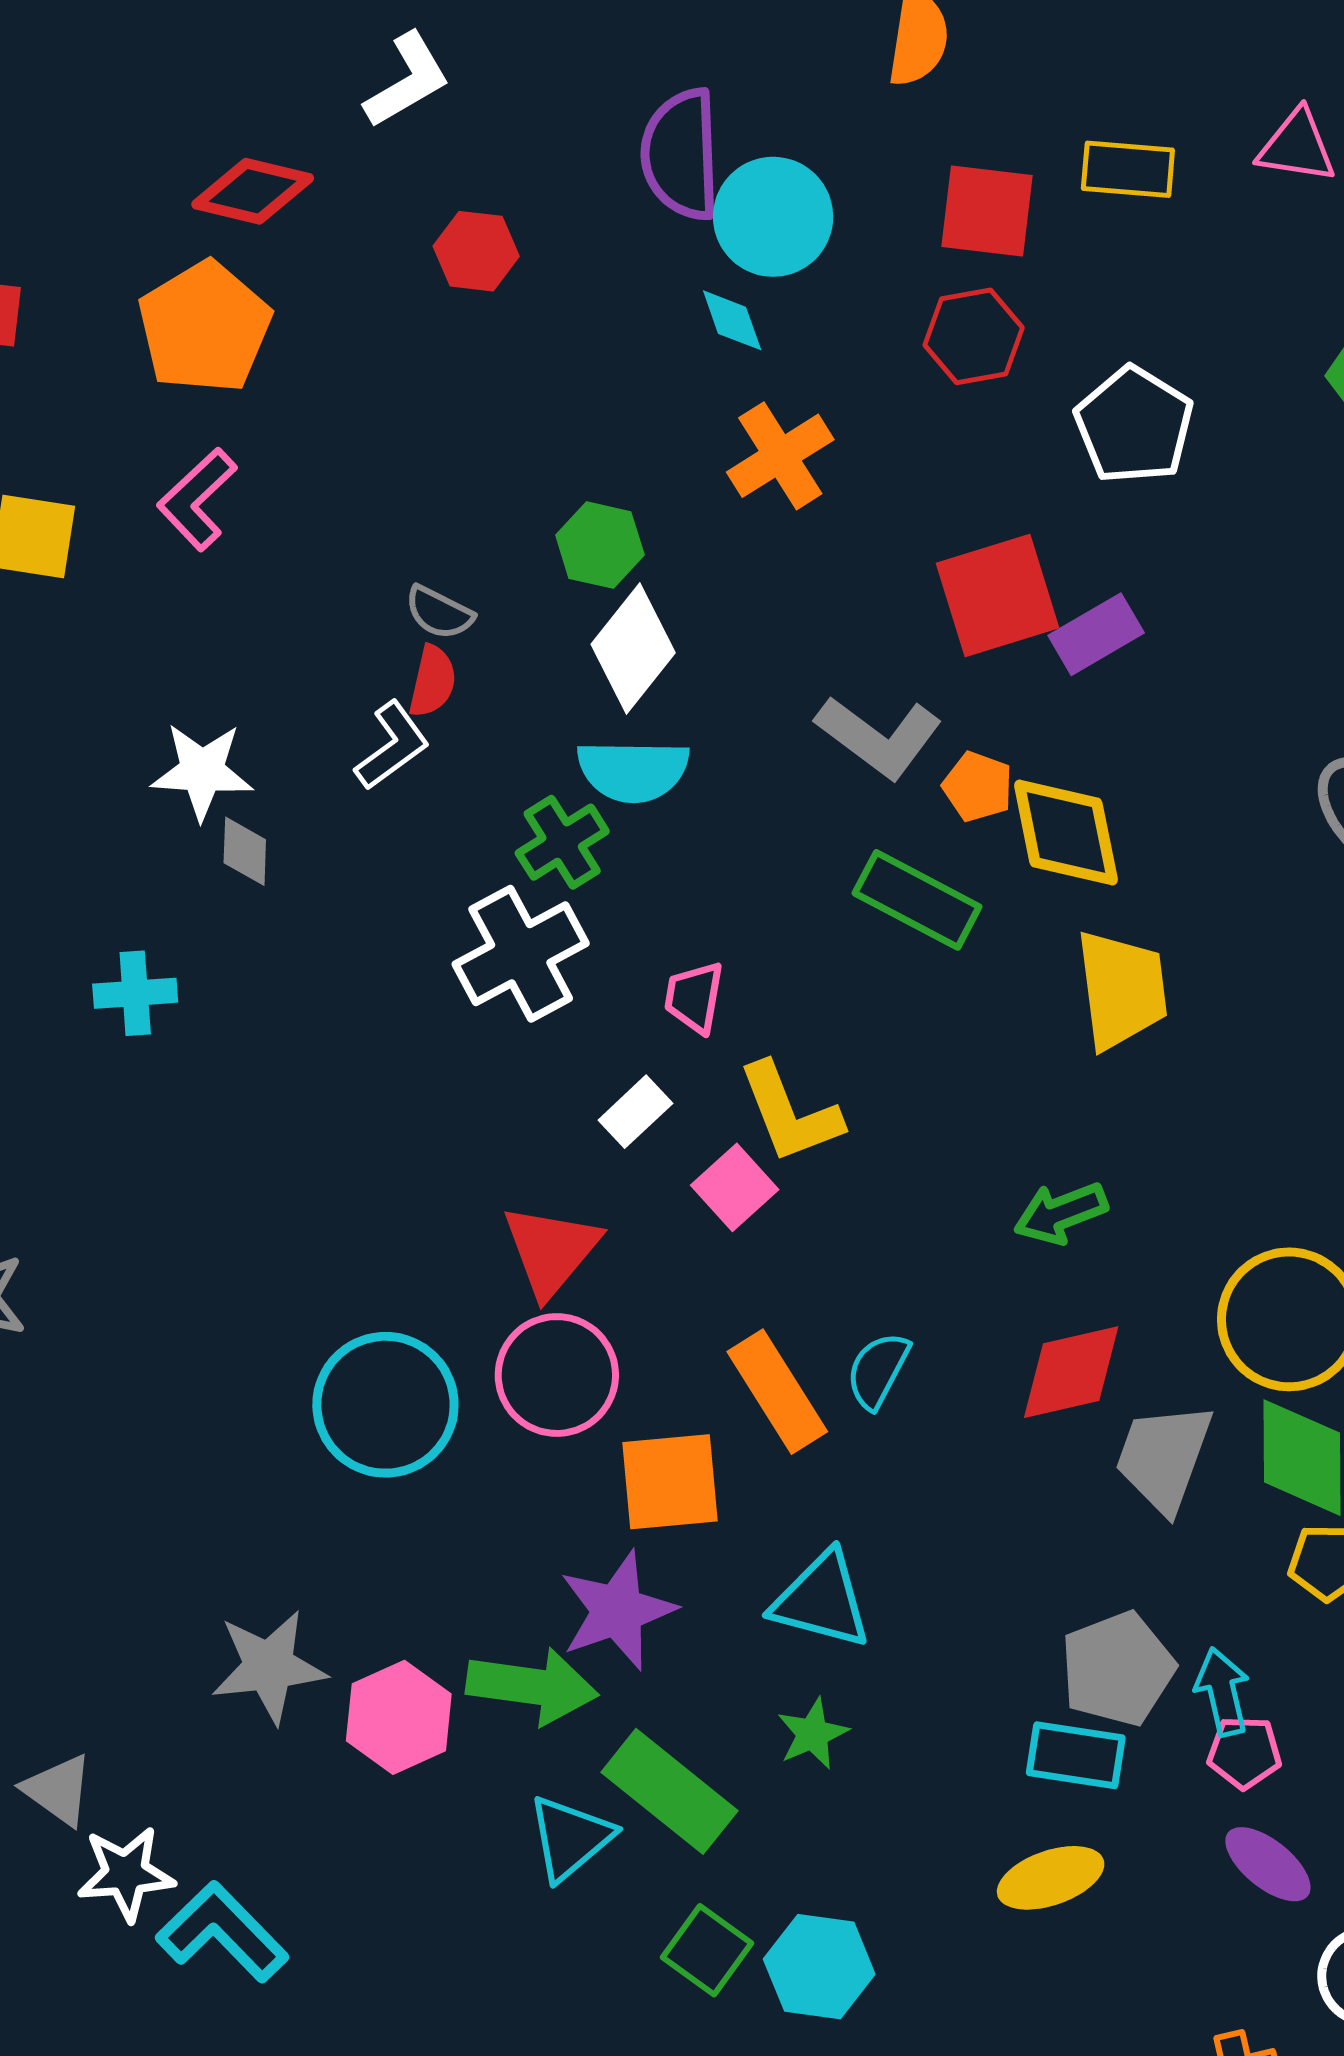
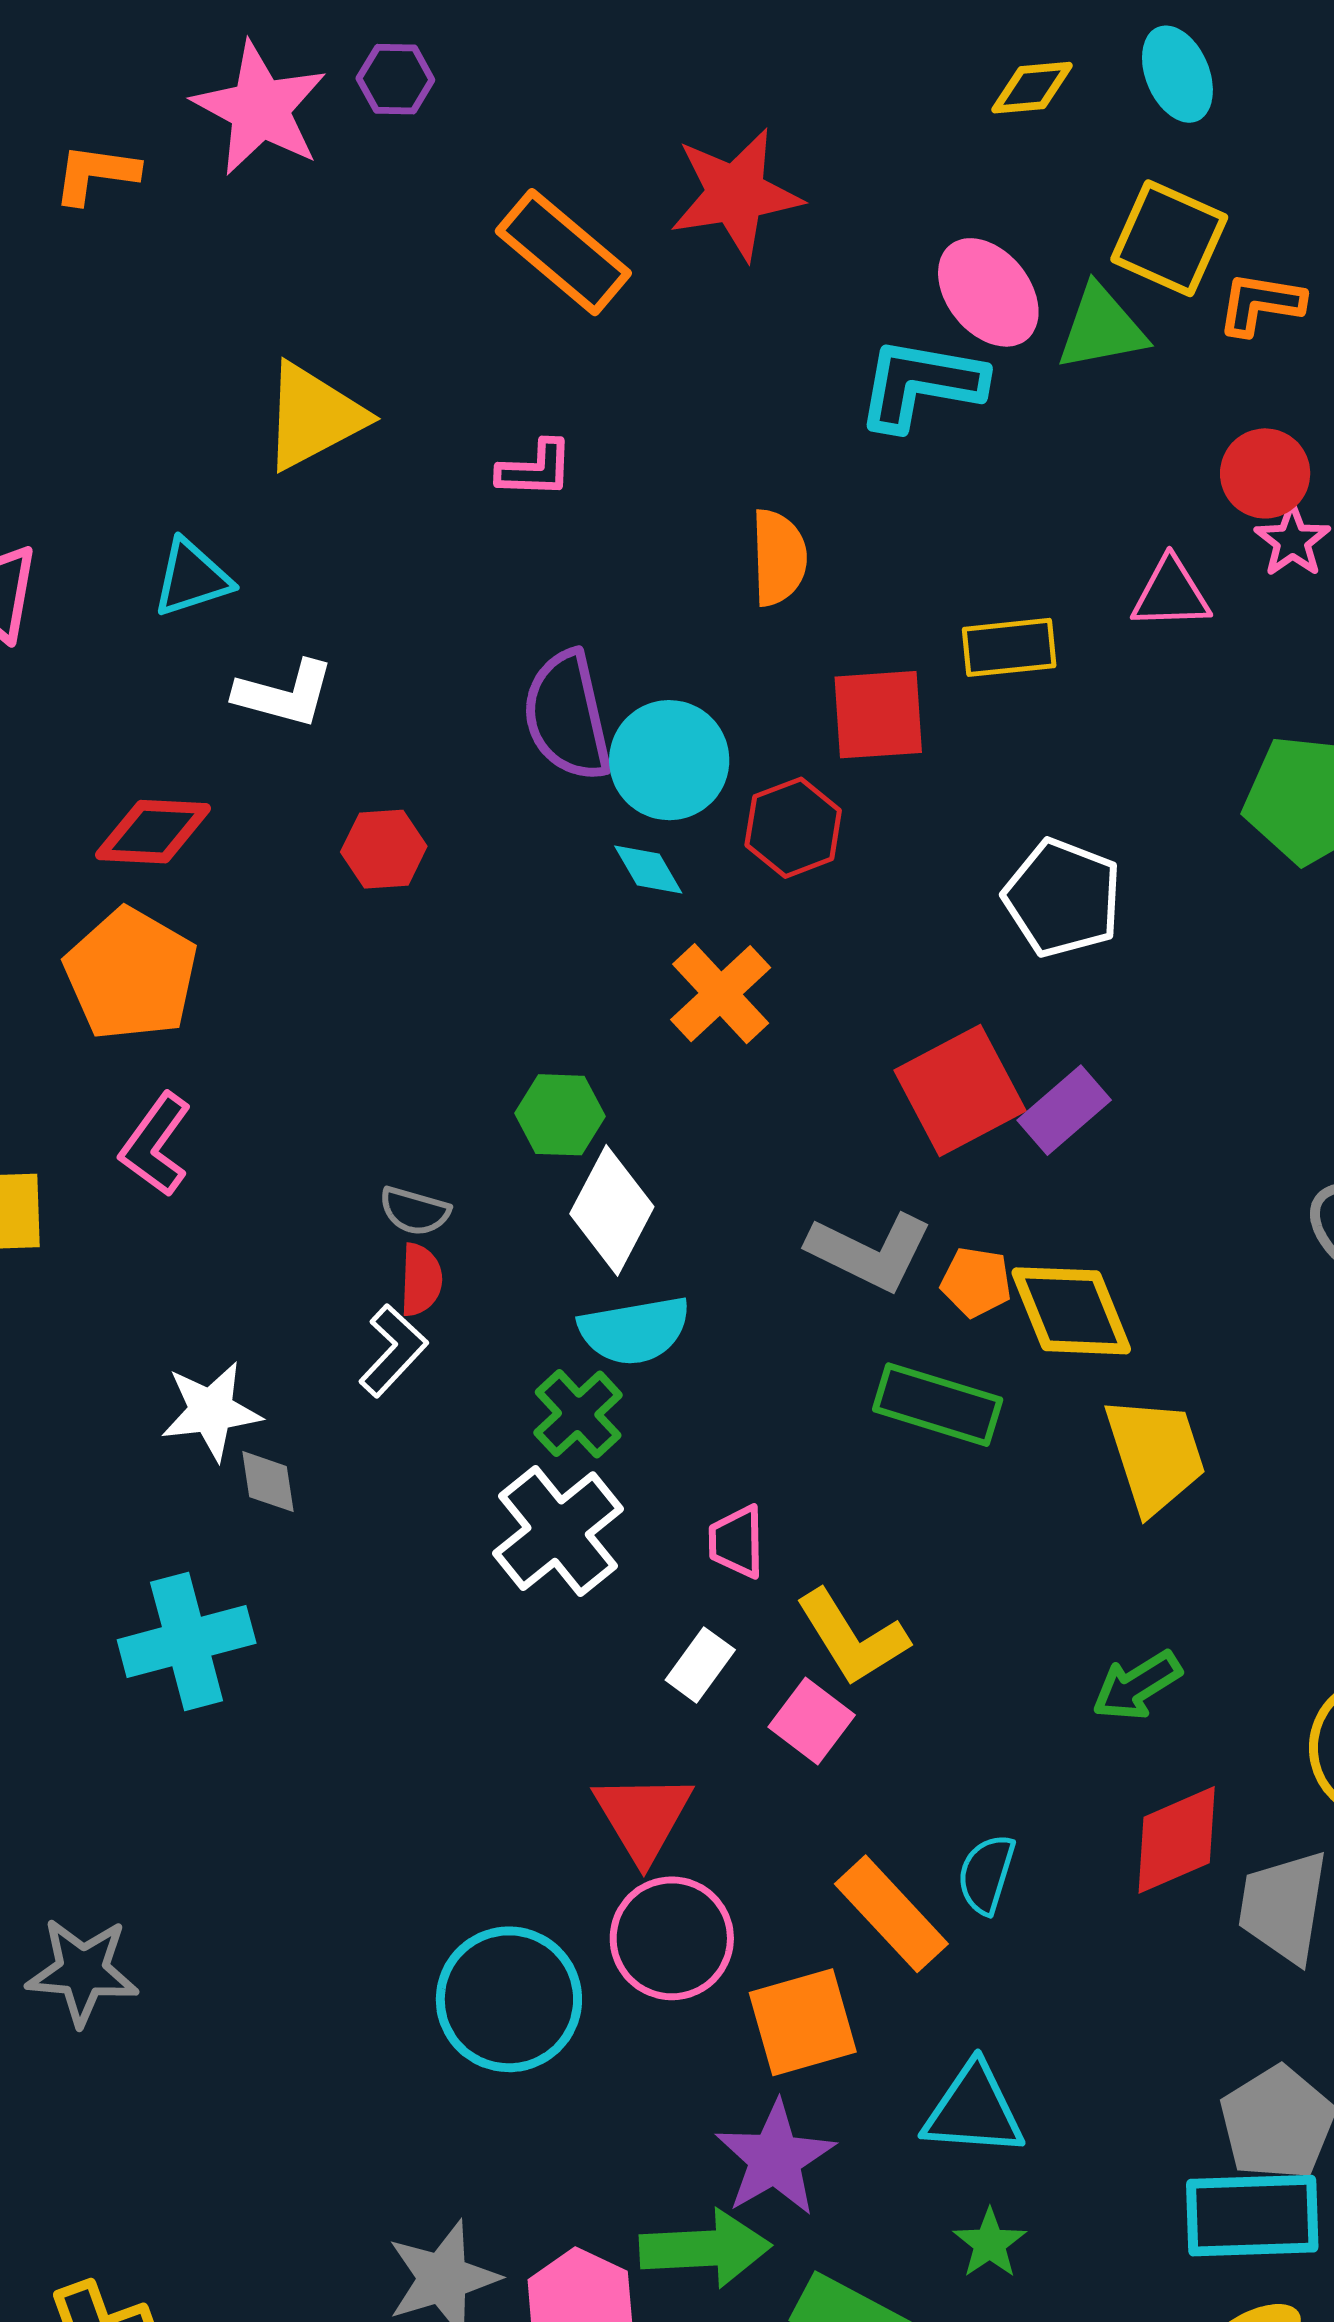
white L-shape: (407, 80) -> (284, 694), turned 56
red hexagon: (974, 336) -> (793, 828), moved
cyan cross: (135, 993) -> (187, 1641), size x1.6
cyan rectangle: (1076, 1755) -> (1252, 2216), size x1.4

